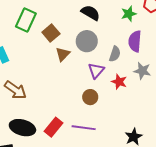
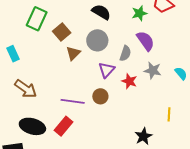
purple semicircle: (135, 41) -> (145, 41), turned 140
purple line: (84, 128) -> (73, 101), moved

